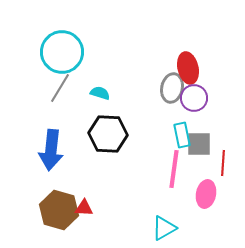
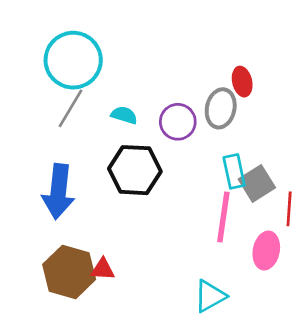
red ellipse: (188, 68) -> (242, 82), size x0.7
purple circle: (194, 98) -> (178, 122), moved
gray square: (199, 144) -> (257, 183), turned -32

